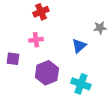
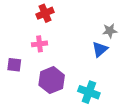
blue triangle: (79, 46) -> (100, 49), moved

